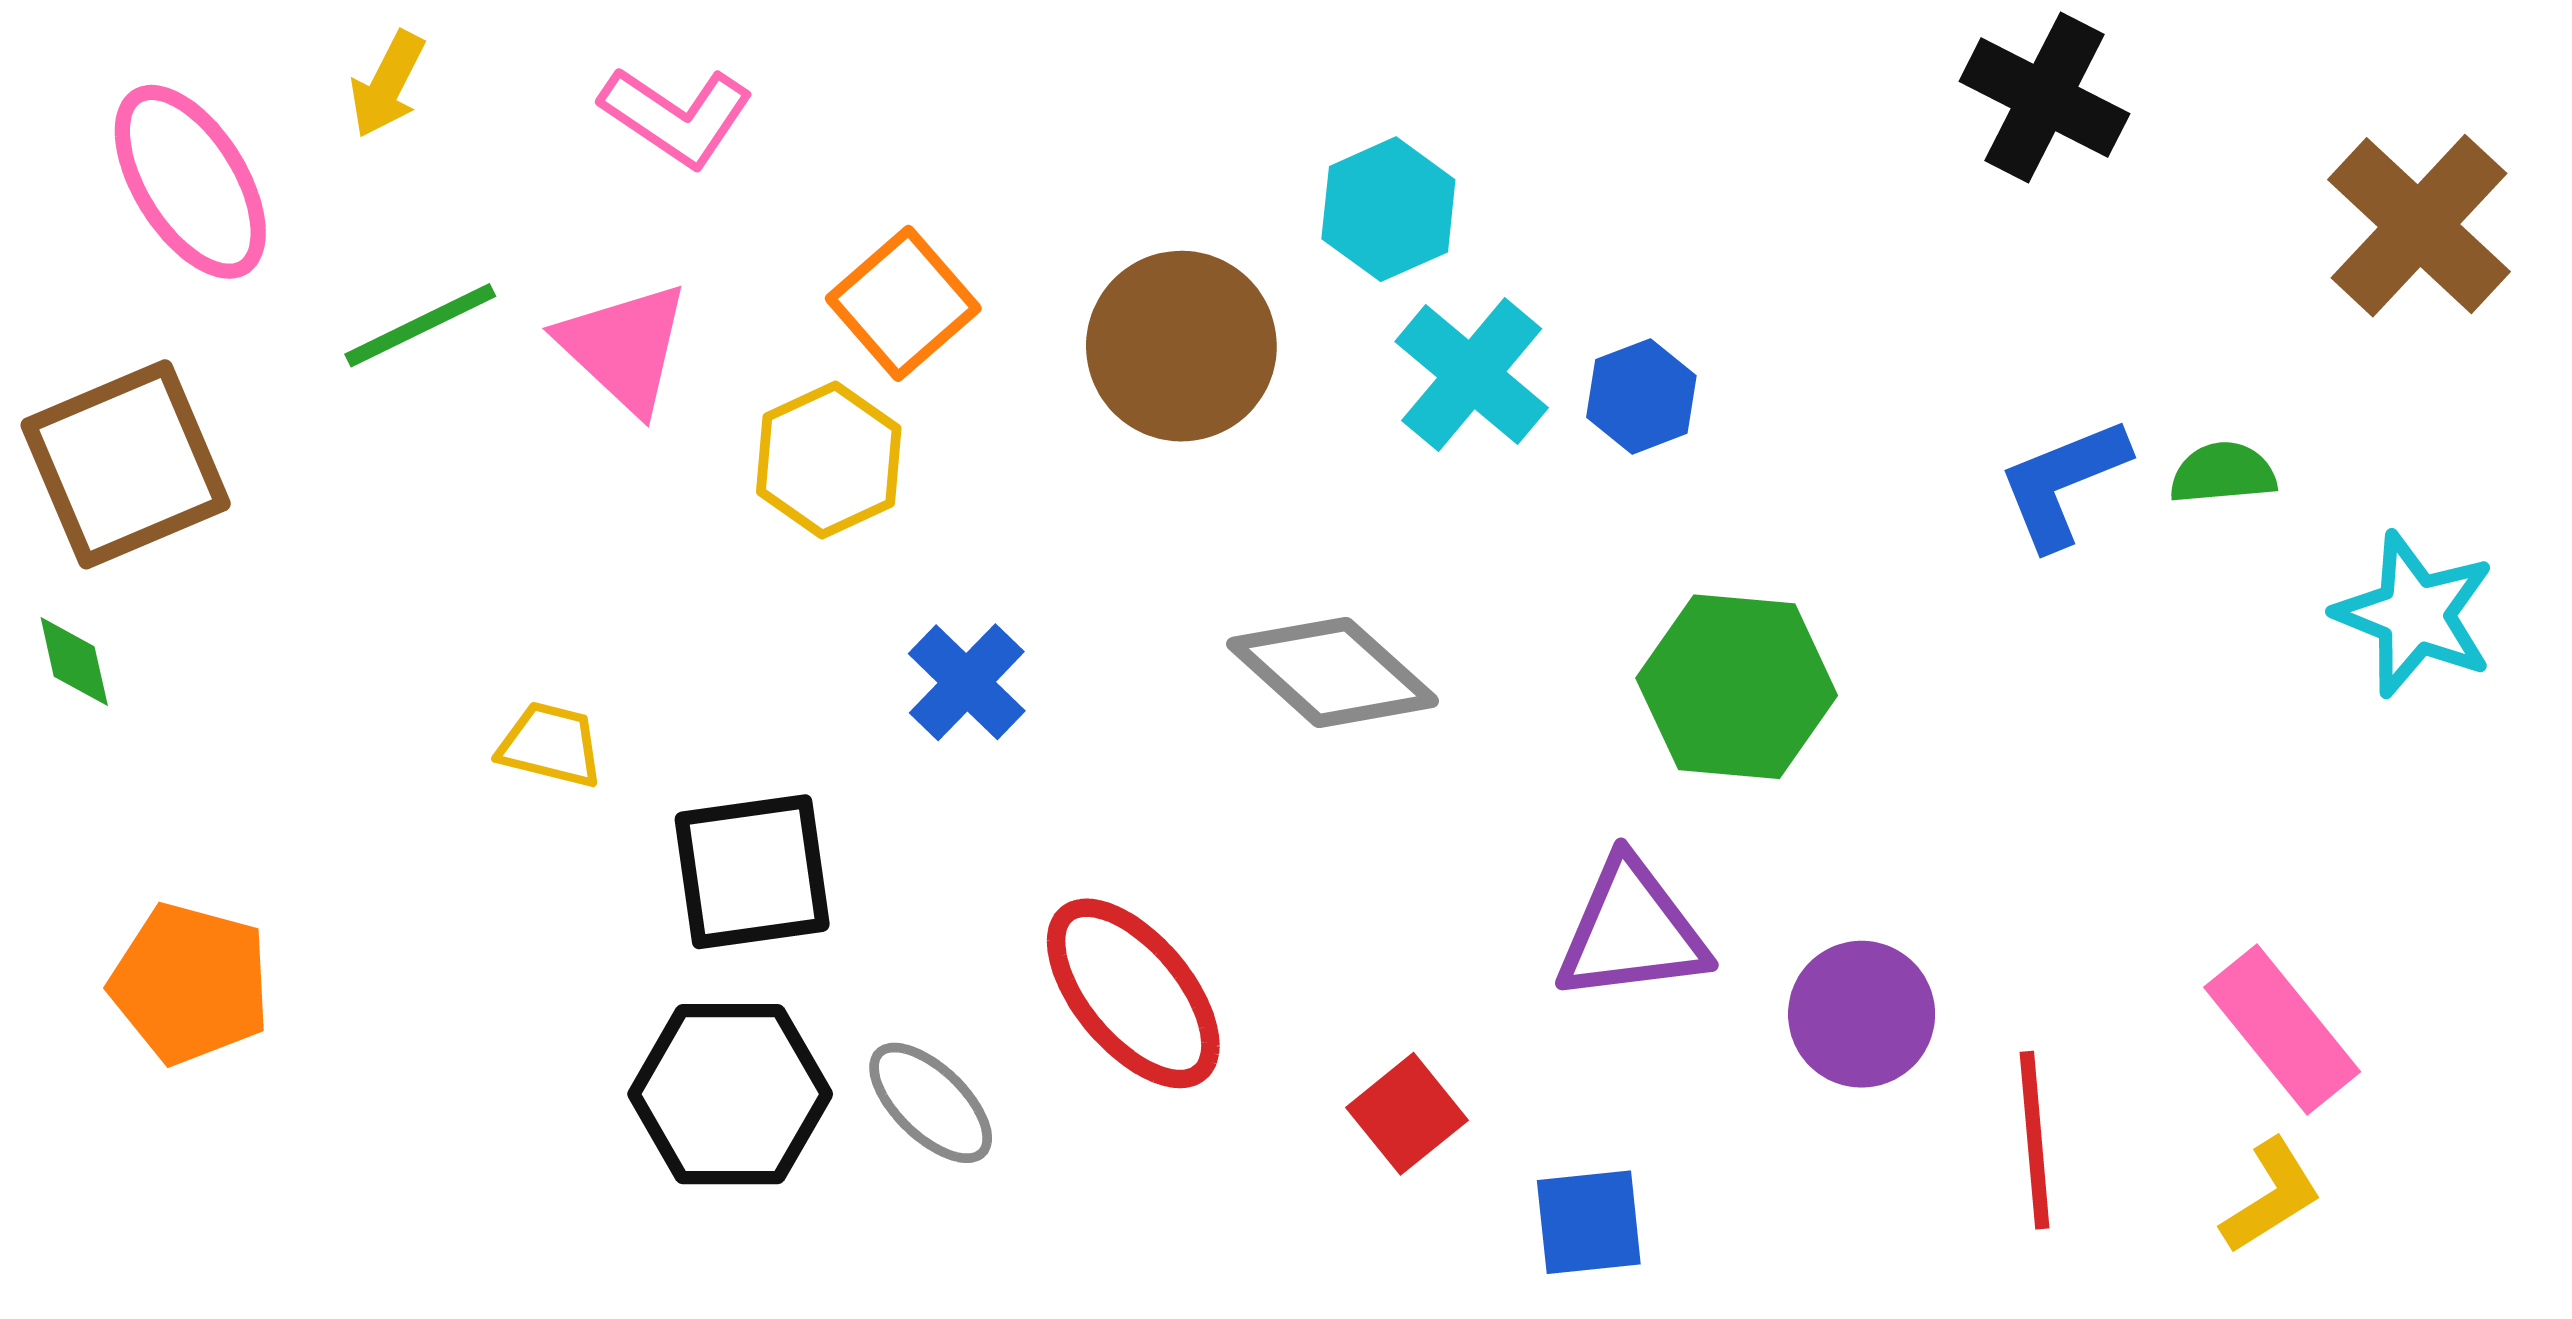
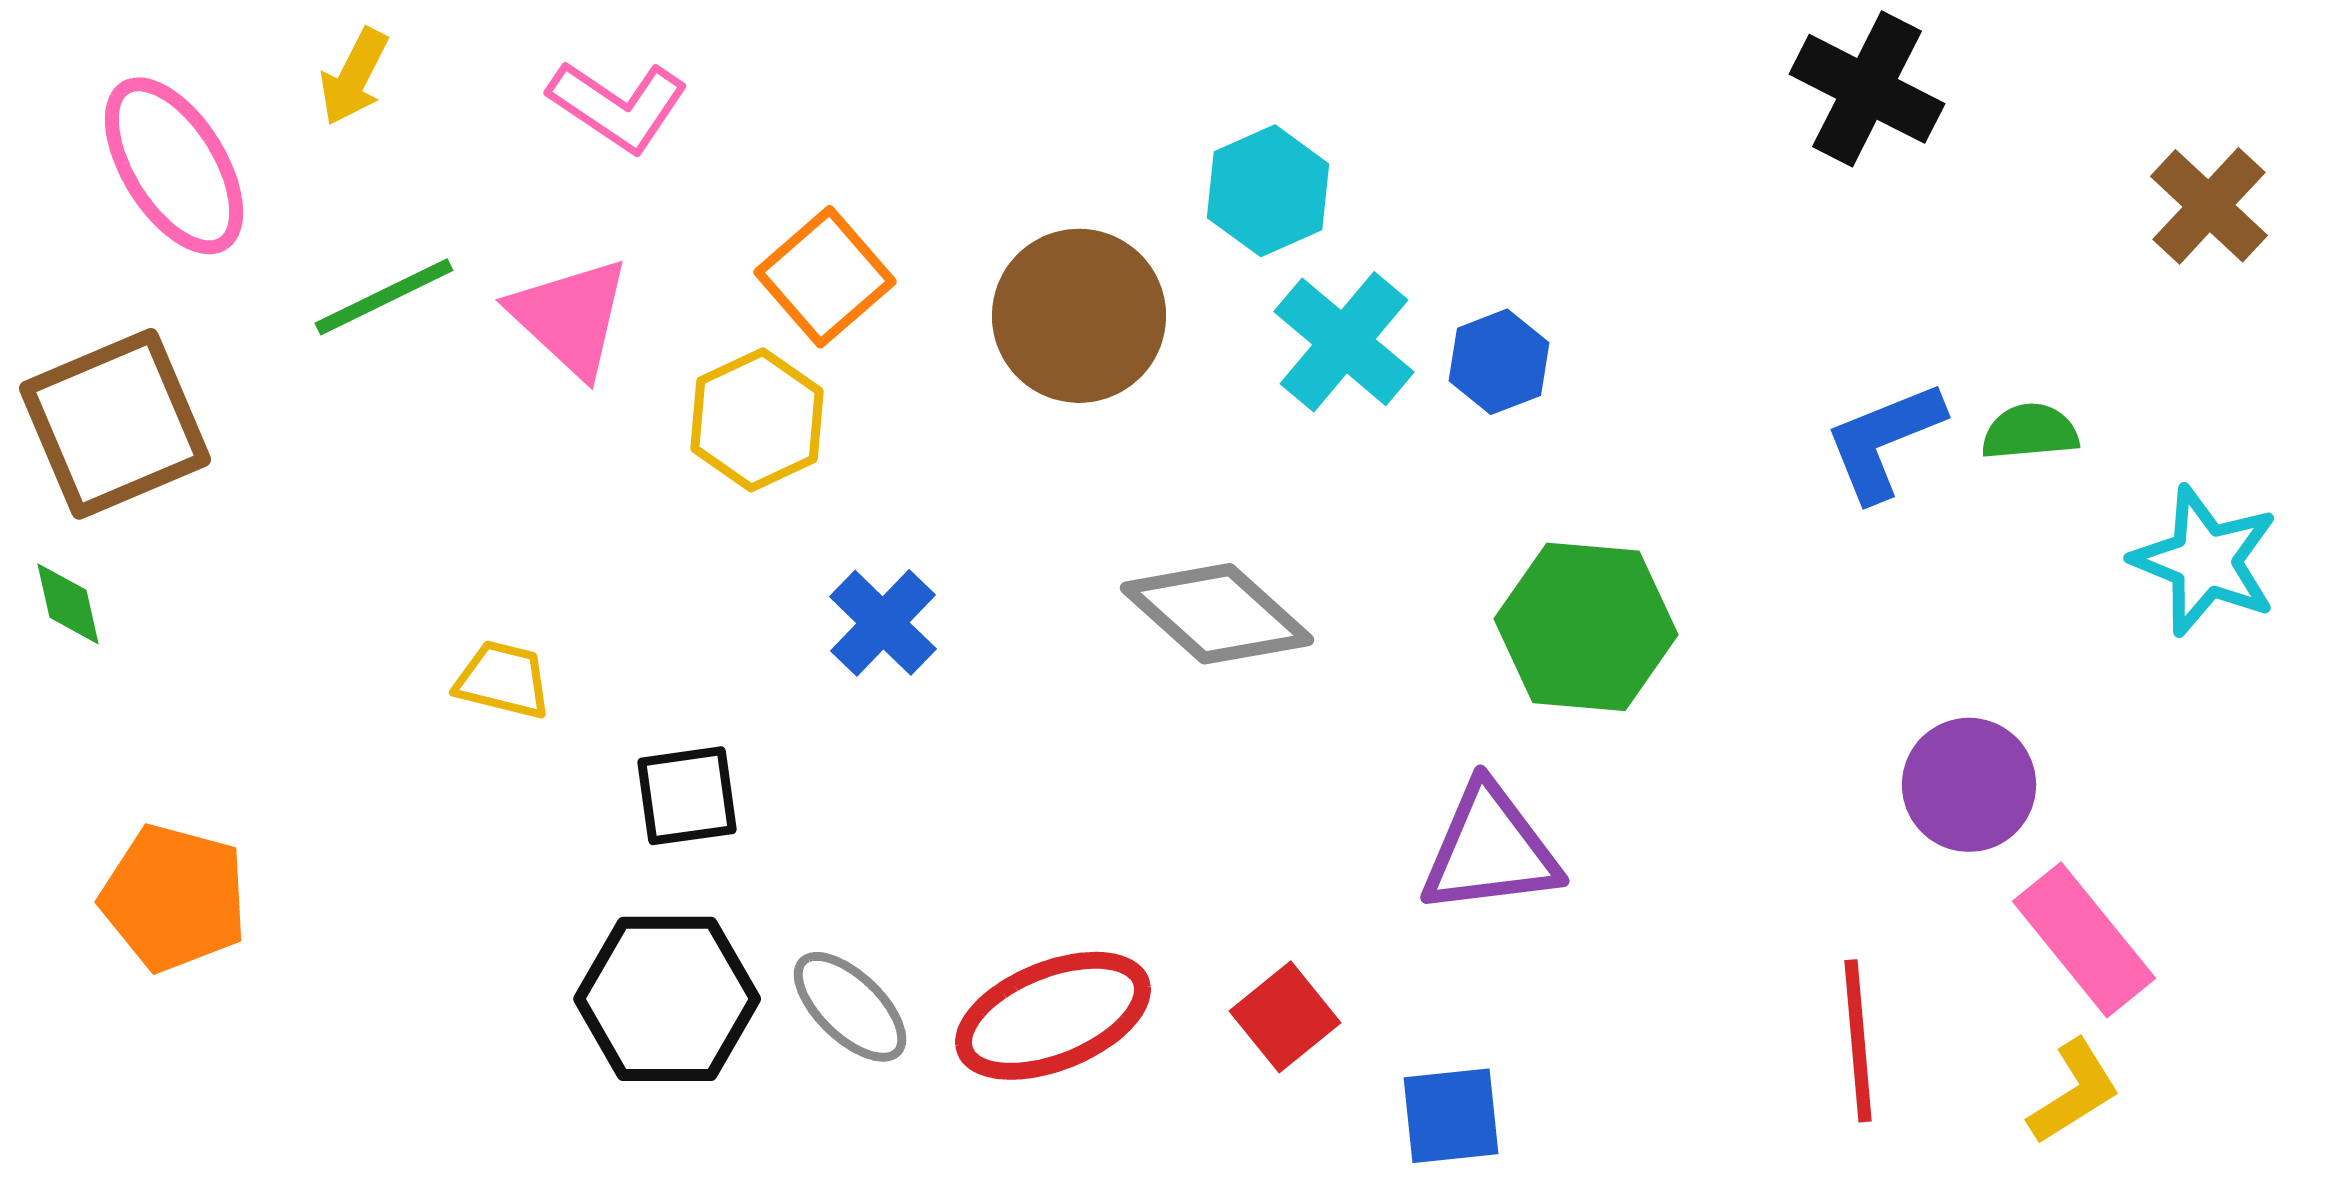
brown cross: (2419, 226) -> (2209, 206), size x0.7
black square: (752, 872) -> (687, 796), size x0.7
red ellipse: (1133, 993) -> (1053, 1016), moved, turned -72
purple circle: (1862, 1014) -> (1969, 785), moved

